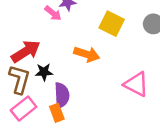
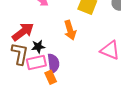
orange arrow: (87, 54) -> (70, 30), turned 60
pink rectangle: (24, 108) -> (36, 63), moved, turned 30

